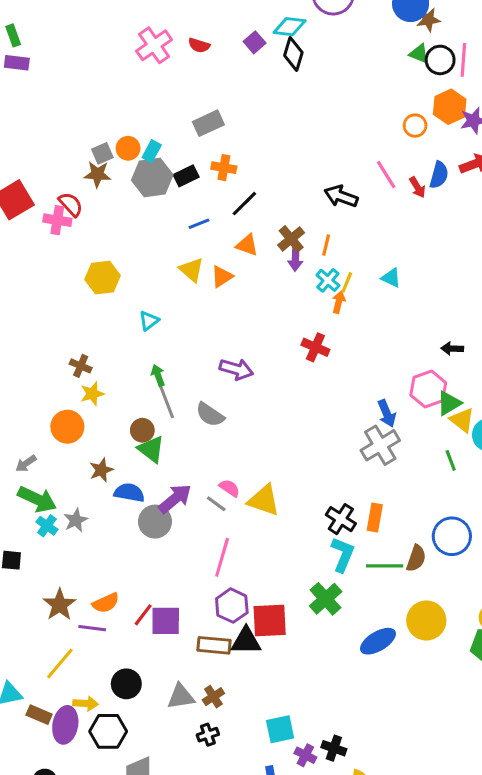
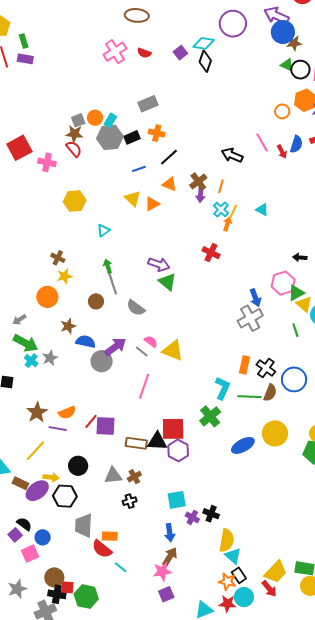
red semicircle: (71, 204) -> (74, 149), moved
gray semicircle: (210, 415) -> (136, 308), moved
green triangle: (151, 449) -> (167, 282), moved
black cross: (341, 519) -> (266, 368), moved
purple hexagon: (232, 606) -> (178, 450), moved
purple ellipse: (65, 725) -> (37, 491), turned 40

